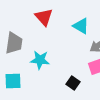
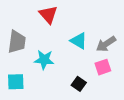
cyan triangle: (81, 26) -> (79, 41), moved

